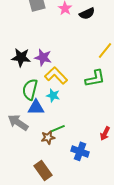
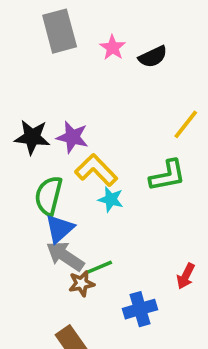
cyan star: (53, 95) -> (111, 199), moved
blue triangle: (36, 107) -> (60, 229), turned -42
gray arrow: (18, 122) -> (65, 256), moved
blue cross: (80, 151) -> (140, 309), turned -36

